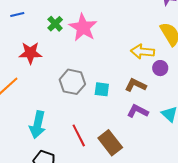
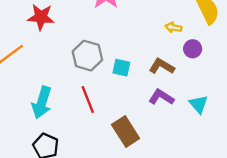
yellow arrow: (142, 52) -> (173, 27), size x0.6
red line: (79, 135) -> (88, 100), moved

